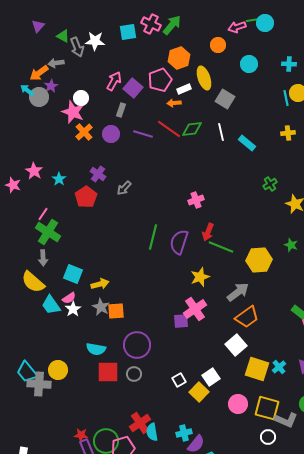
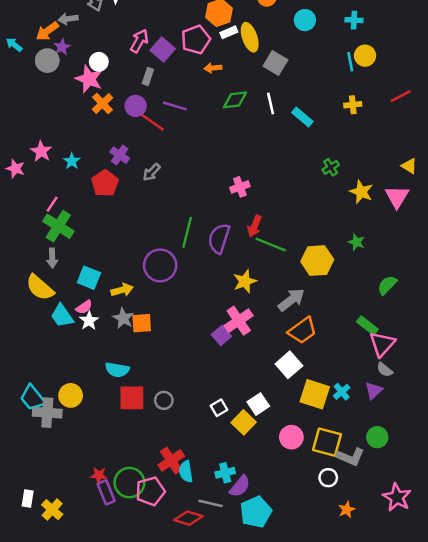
white rectangle: (184, 89) -> (229, 32), moved
cyan arrow: (27, 90) -> (14, 45), moved
red line: (169, 129) -> (150, 121), moved
purple square: (181, 321) -> (221, 335), turned -35
purple circle: (137, 345) -> (160, 265), moved

